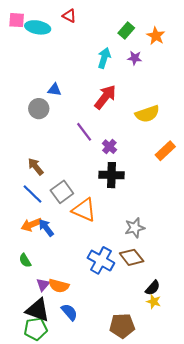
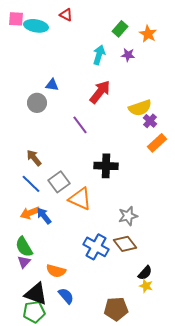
purple cross: (109, 147) -> (150, 121), moved
green semicircle: (25, 260) -> (24, 247), size x1.5
purple triangle: (43, 285) -> (24, 262), moved

